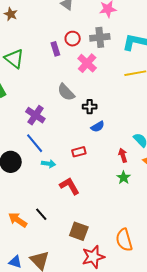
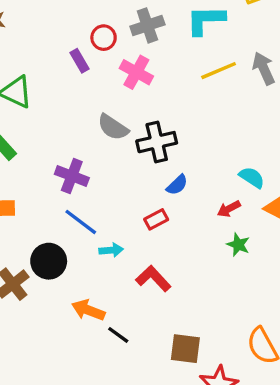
black cross: (90, 107) -> (157, 142), size x1.6
blue semicircle: (98, 127) -> (177, 185), moved
red arrow: (123, 155) -> (229, 209), turned -88
orange arrow: (18, 220) -> (88, 310), moved

